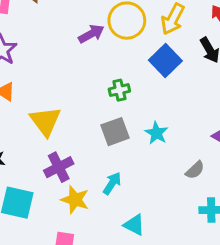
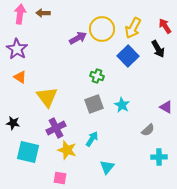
green cross: (119, 90) -> (97, 76), turned 32
cyan triangle: (134, 225) -> (107, 167), turned 42

